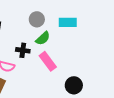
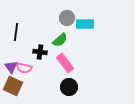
gray circle: (37, 19) -> (67, 18), moved
black circle: (74, 85) -> (69, 87), moved

